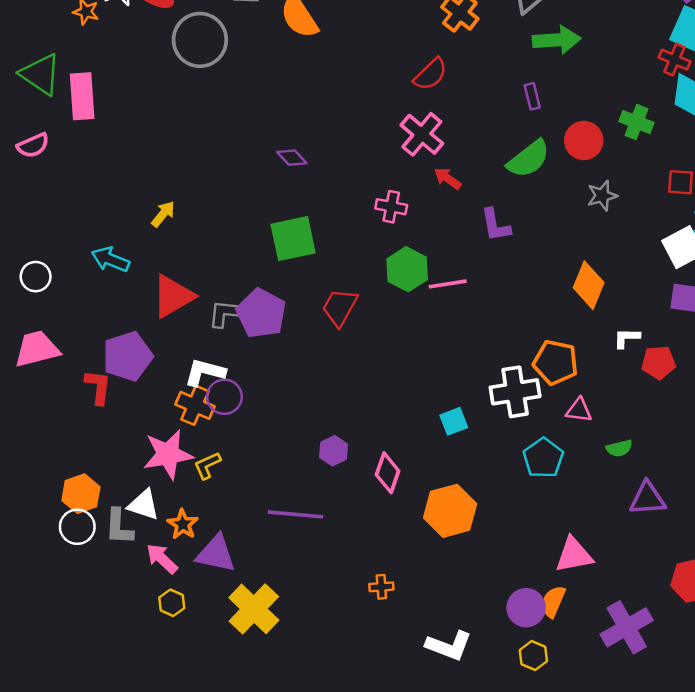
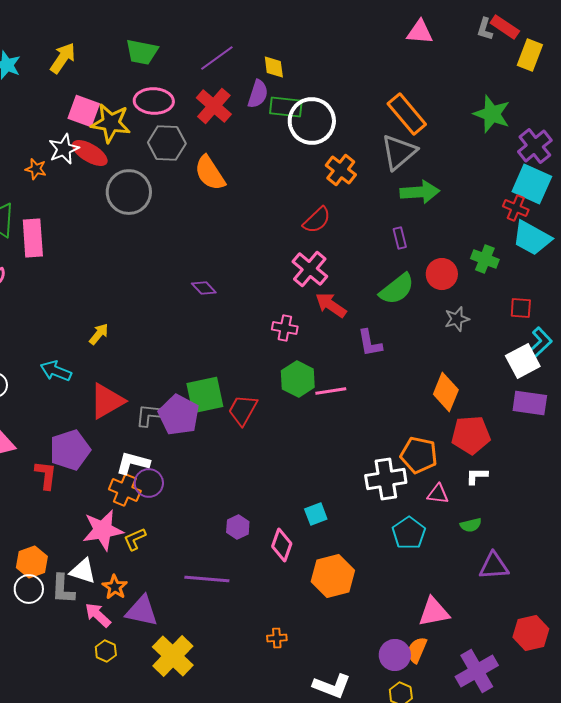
red arrow: (448, 178) -> (331, 305), size x1.4
green square: (293, 239) -> (205, 395), moved
white L-shape: (627, 338) -> (477, 476), moved
red pentagon: (659, 362) -> (471, 435), moved, size x1.4
cyan square: (454, 421) -> (316, 514), moved

